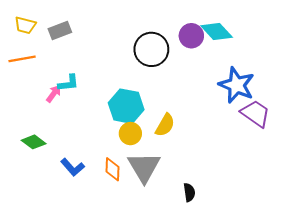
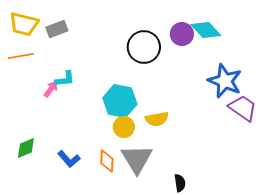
yellow trapezoid: (25, 25) -> (24, 24), size x1.4
yellow semicircle: (165, 125) -> (157, 119), turned 50
green diamond: (34, 142) -> (26, 148), moved, turned -60

